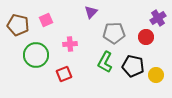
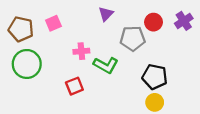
red circle: (146, 37) -> (154, 22), moved
green circle: (36, 55) -> (27, 64), moved
green L-shape: (105, 62) -> (106, 65), moved, turned -90
yellow circle: (156, 75) -> (155, 102), moved

